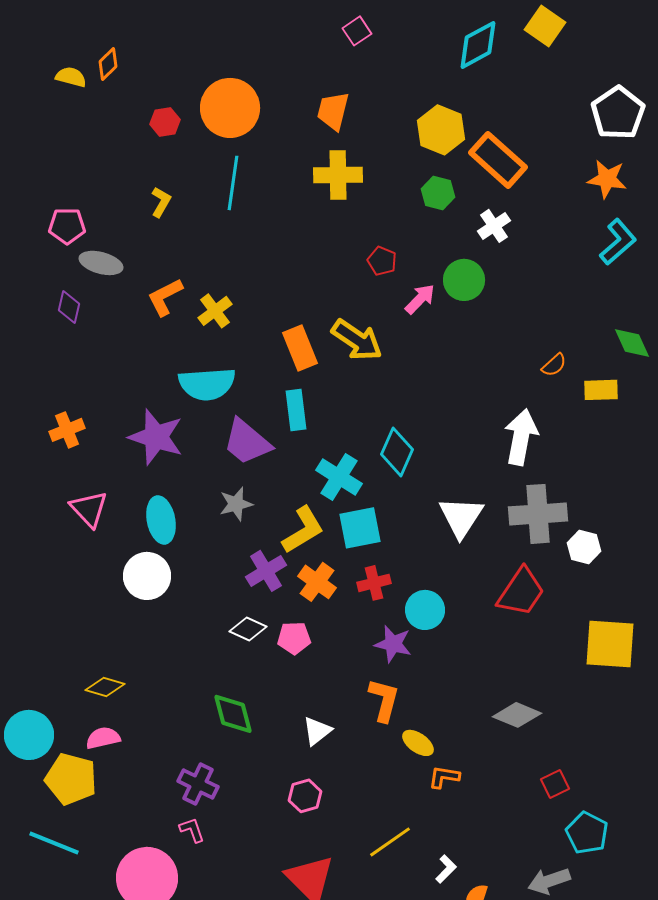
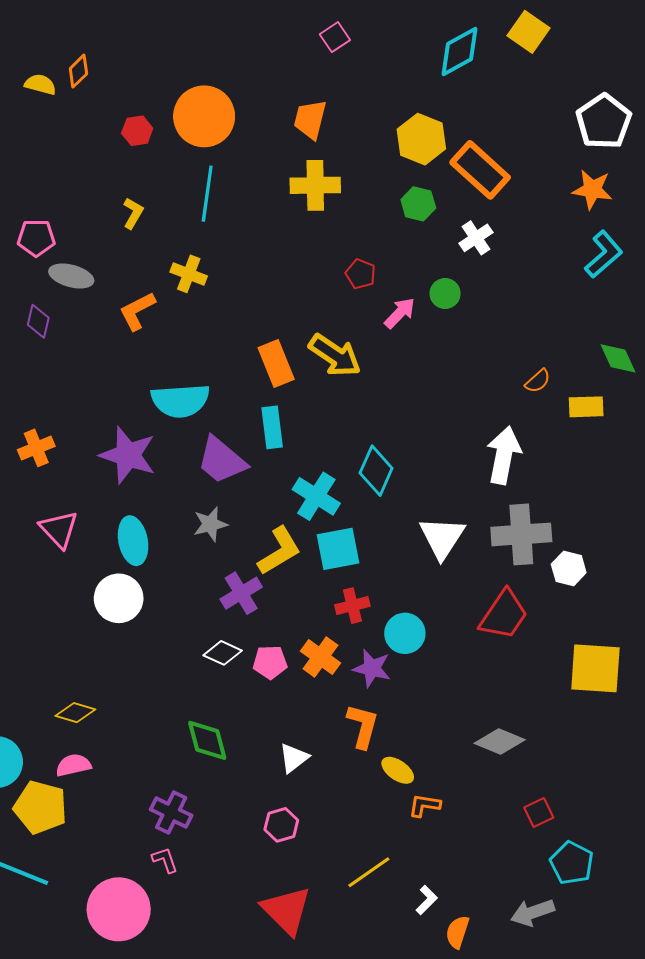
green circle: (464, 280) -> (445, 293), size x0.7
yellow cross: (215, 311) -> (189, 274), moved, turned -32
orange cross: (317, 582) -> (320, 657), moved

